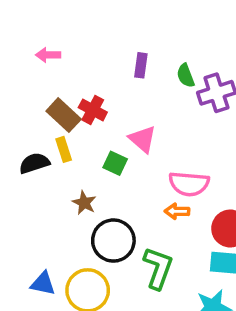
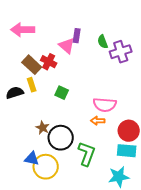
pink arrow: (48, 55) -> (23, 30), size x1.6
pink triangle: (143, 139) -> (67, 46), moved
brown star: (84, 203) -> (43, 128), moved
blue triangle: (43, 283) -> (32, 159), moved

